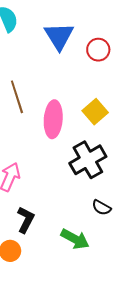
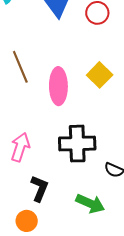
black cross: (88, 160) -> (77, 144), moved, turned 33

